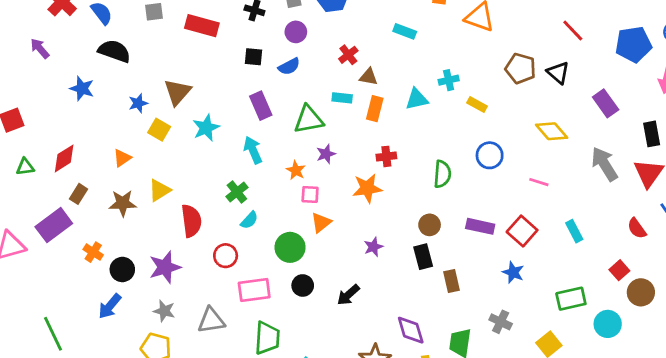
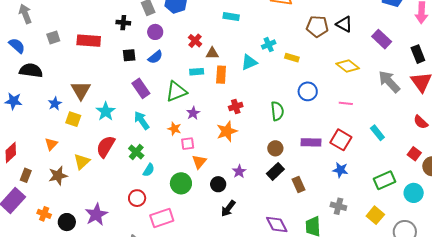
red semicircle: (191, 221) -> (106, 147), moved, turned -130
black rectangle: (423, 257) -> (275, 171), turned 72
black circle: (303, 285) -> (218, 184), moved

